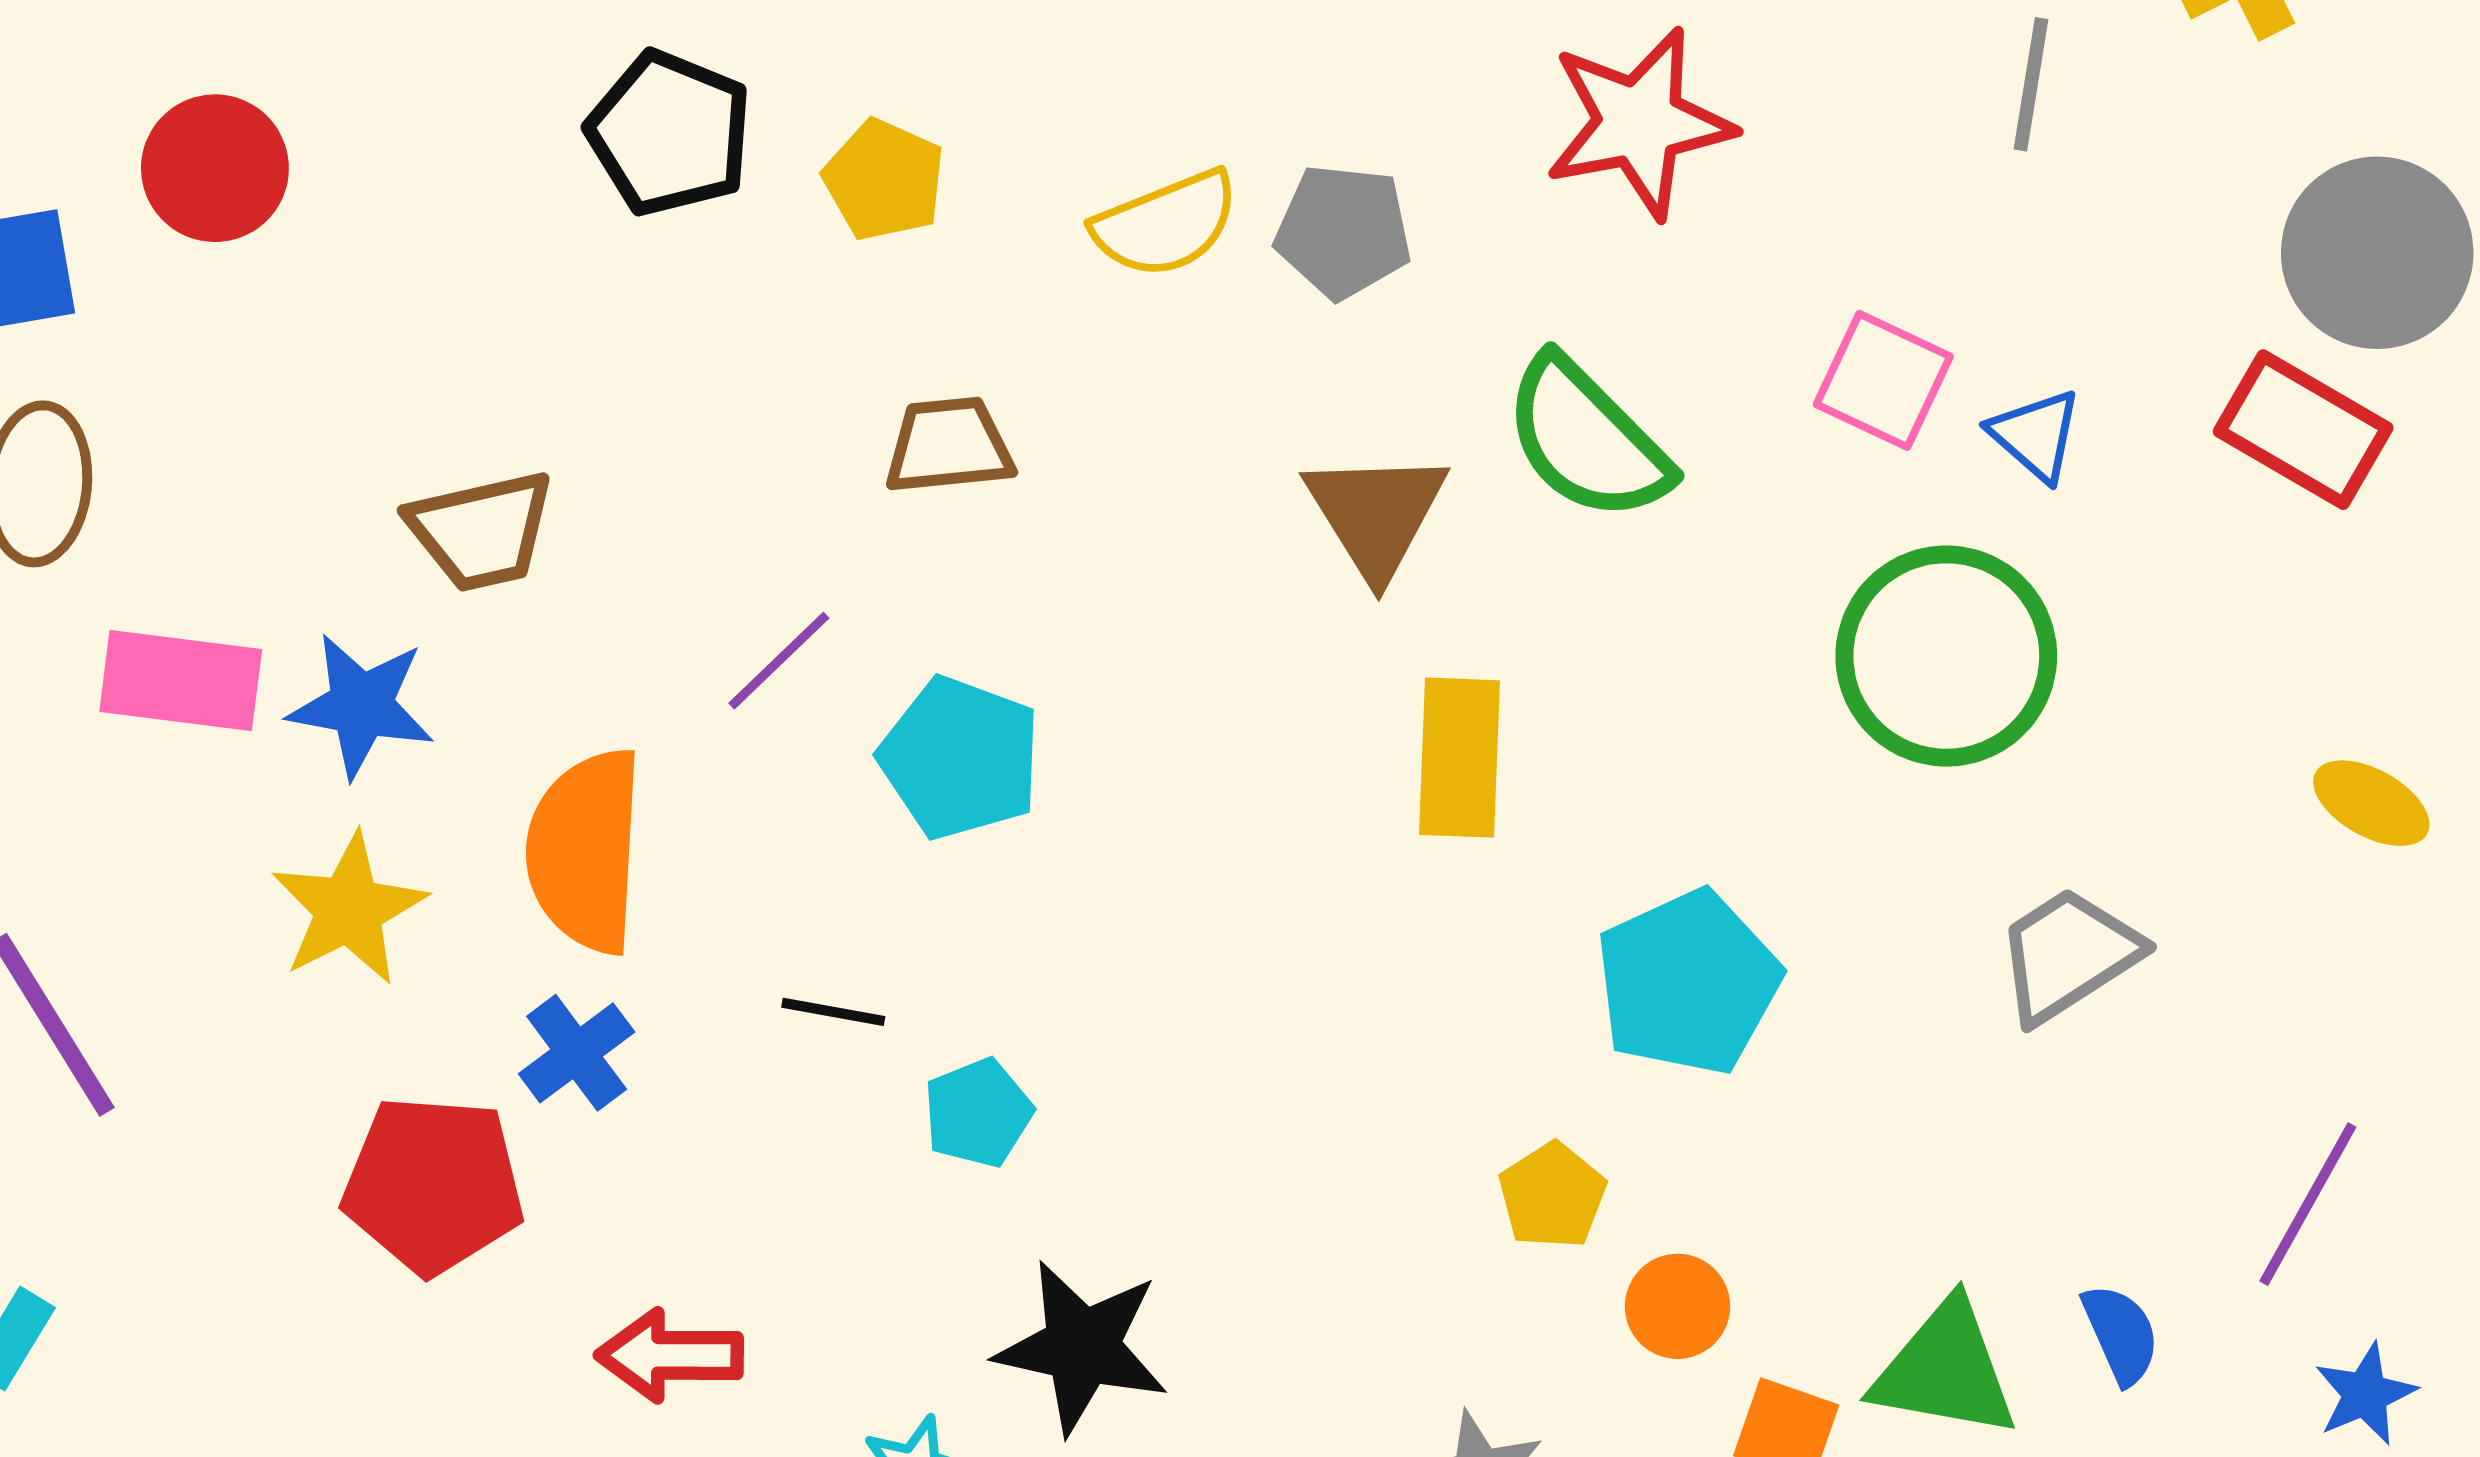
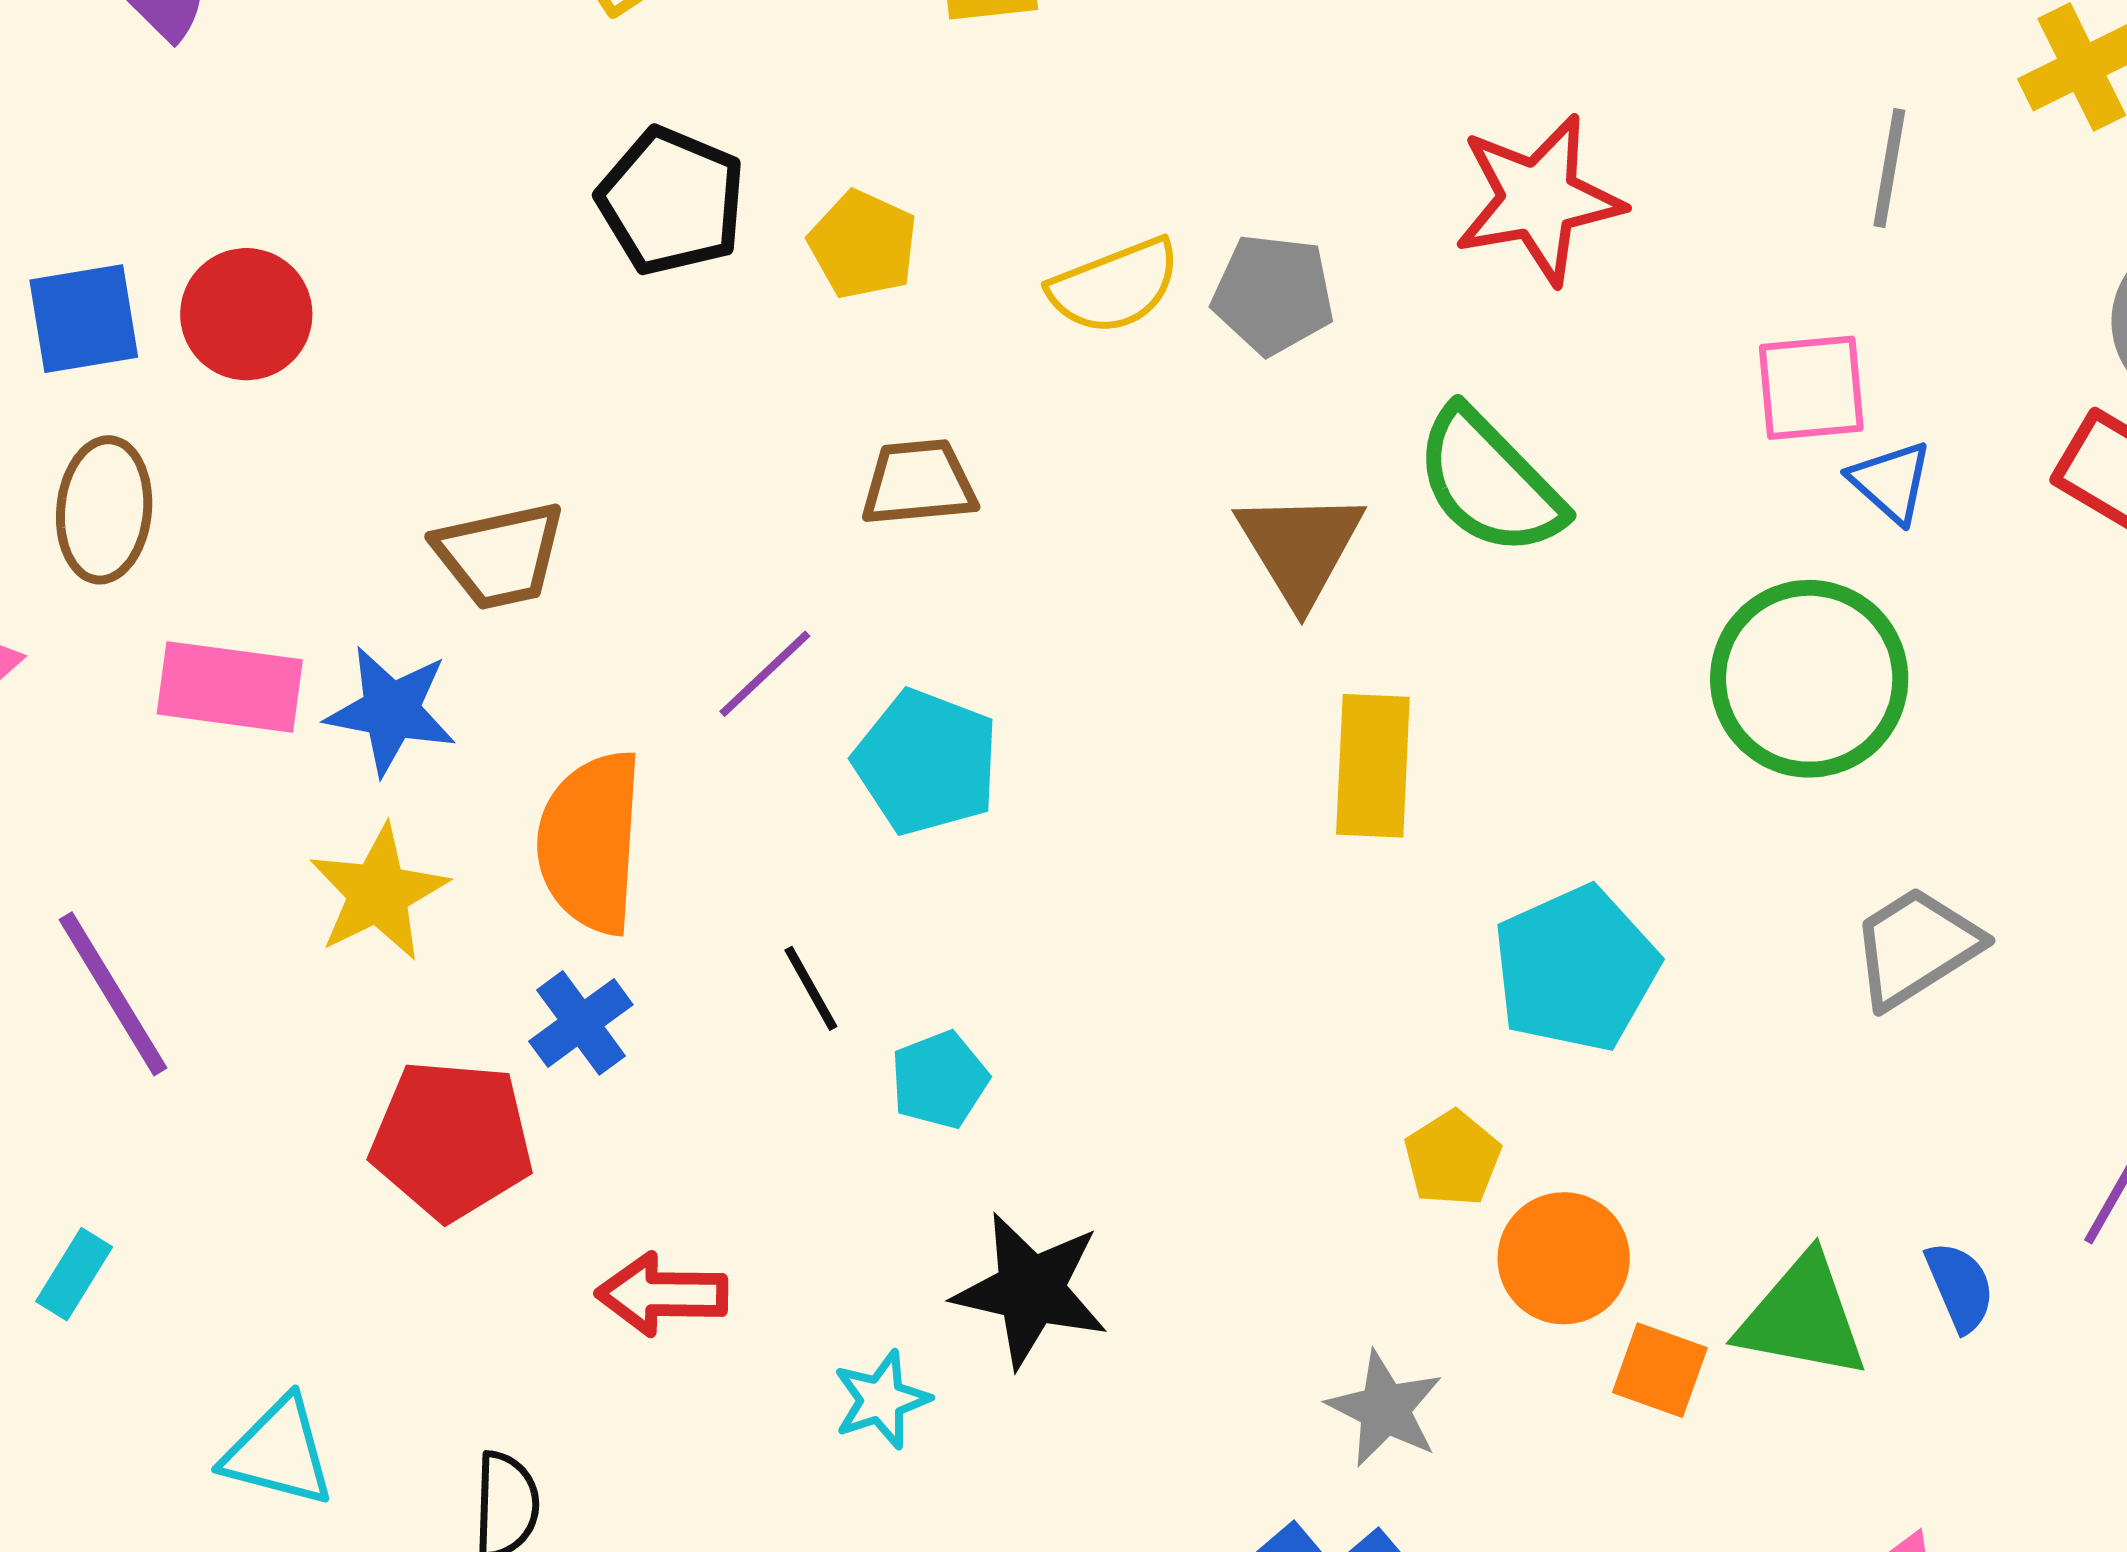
red circle: (215, 168) -> (246, 314), moved
pink square: (1883, 380) -> (1811, 388), moved, turned -31
black line: (833, 1012) -> (811, 988), turned 50
orange circle: (1678, 1306) -> (1564, 1258), size x1.4

